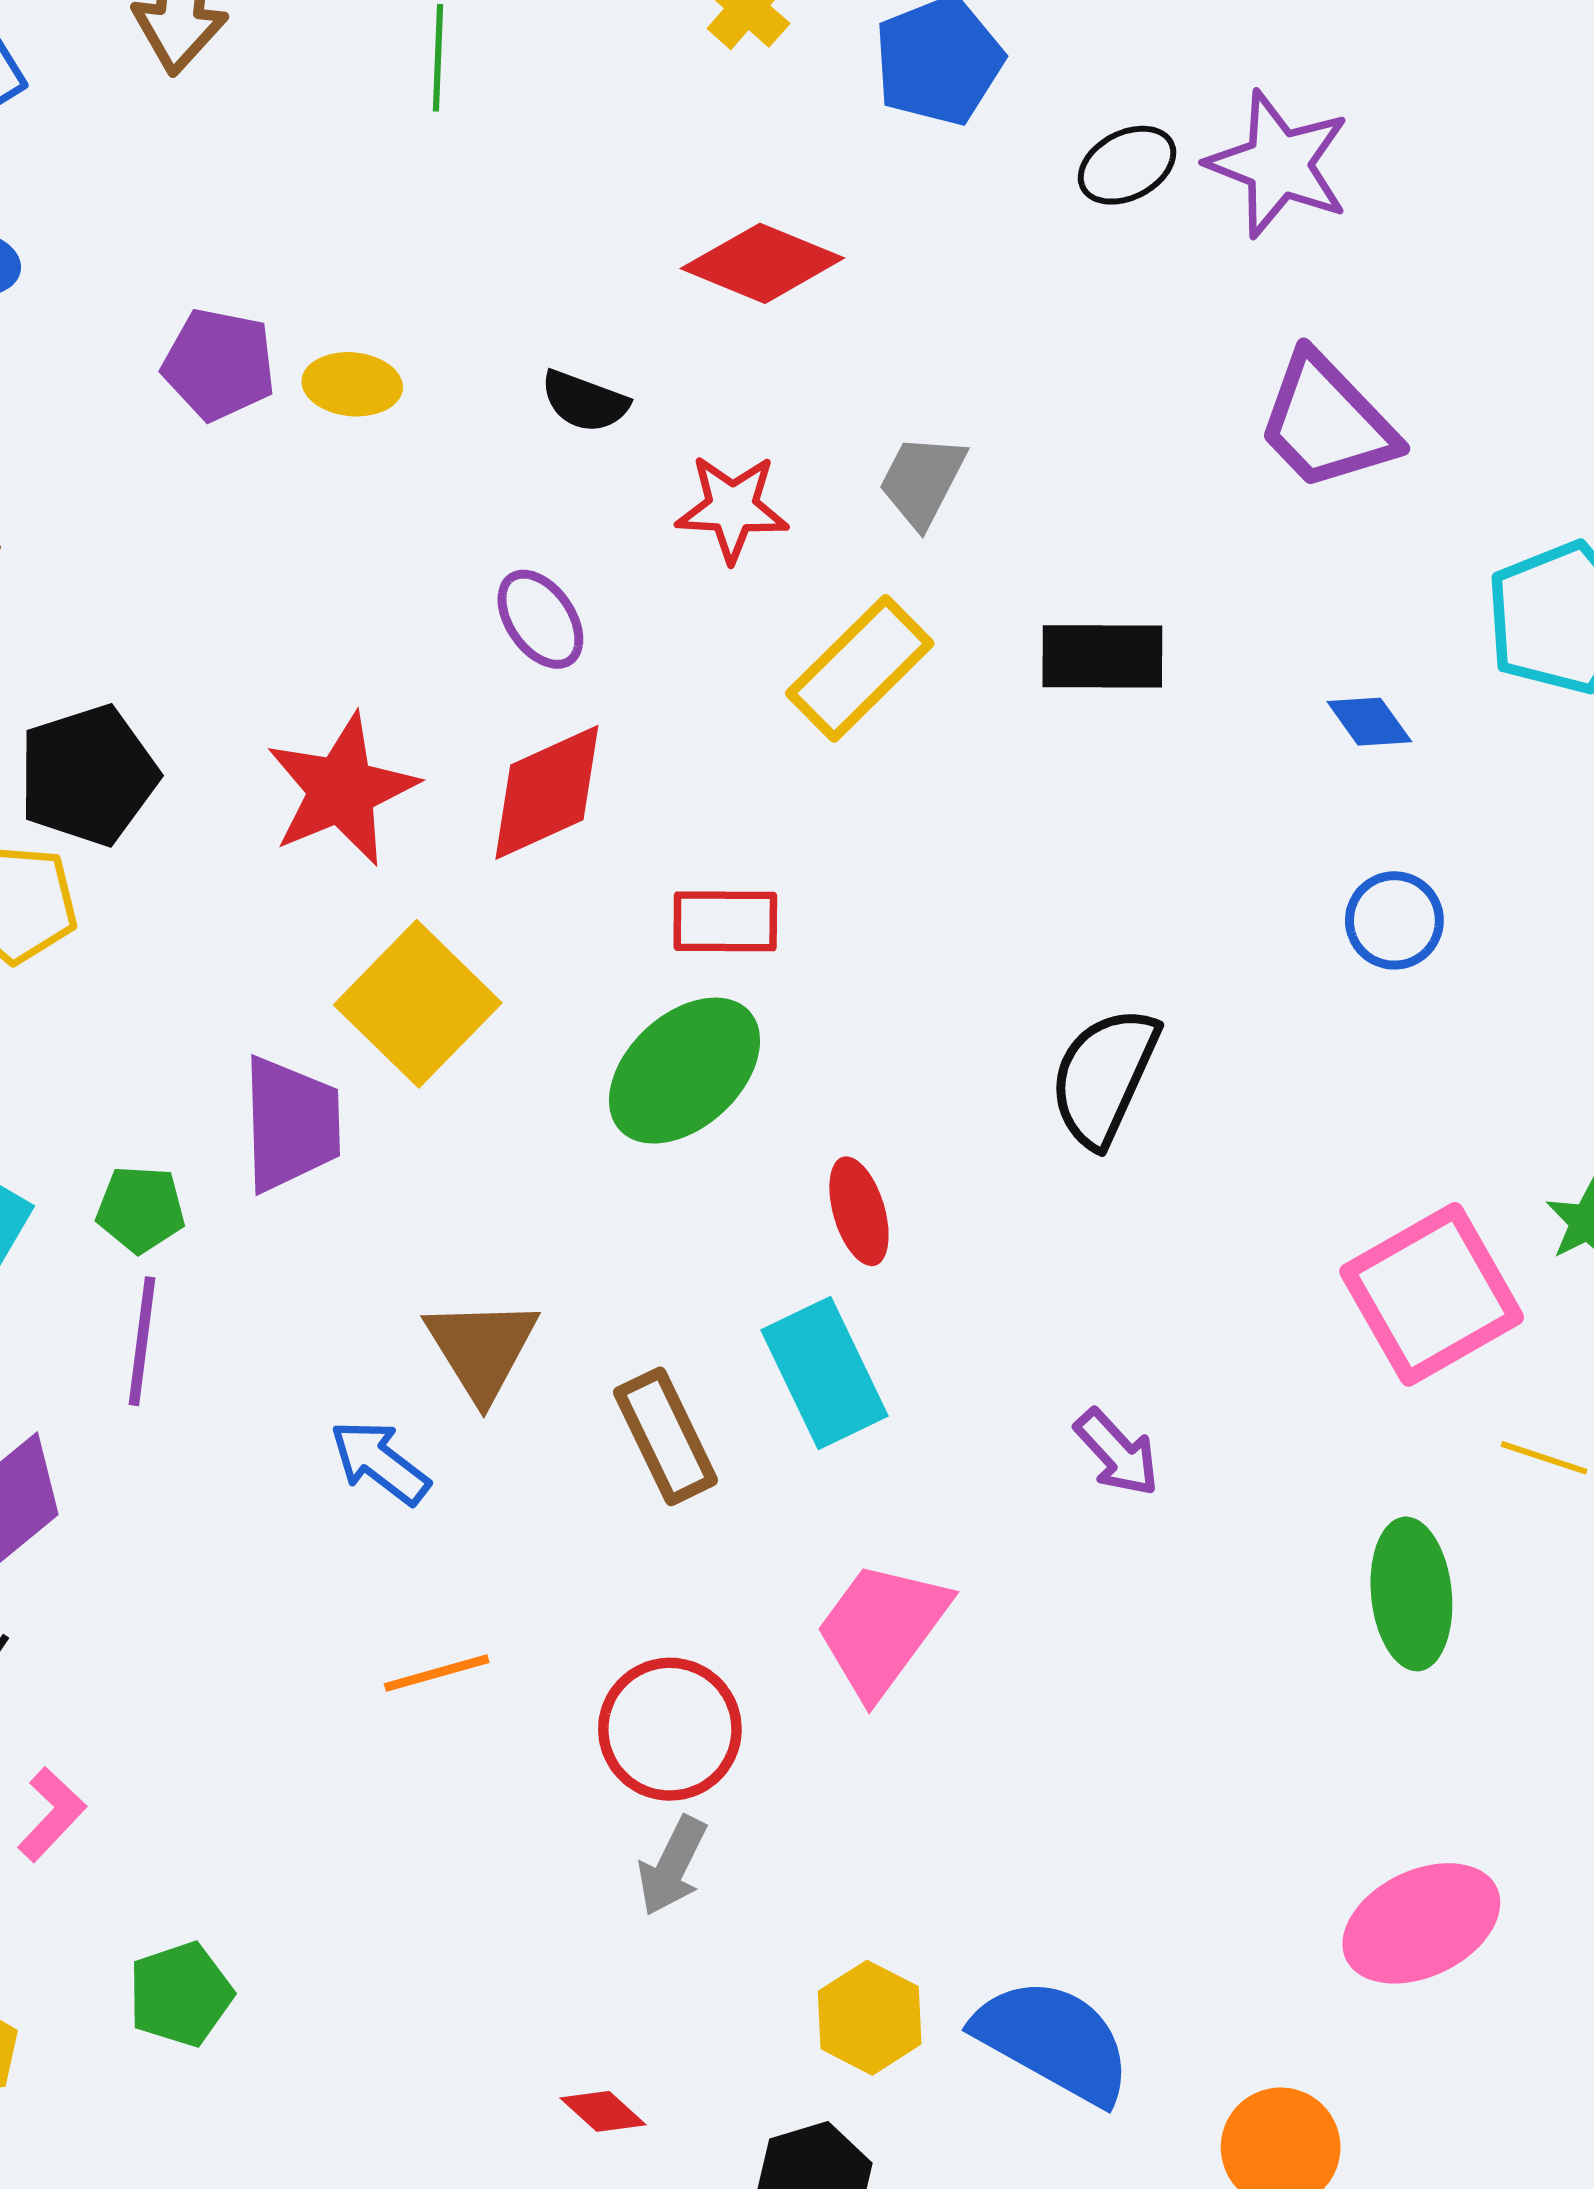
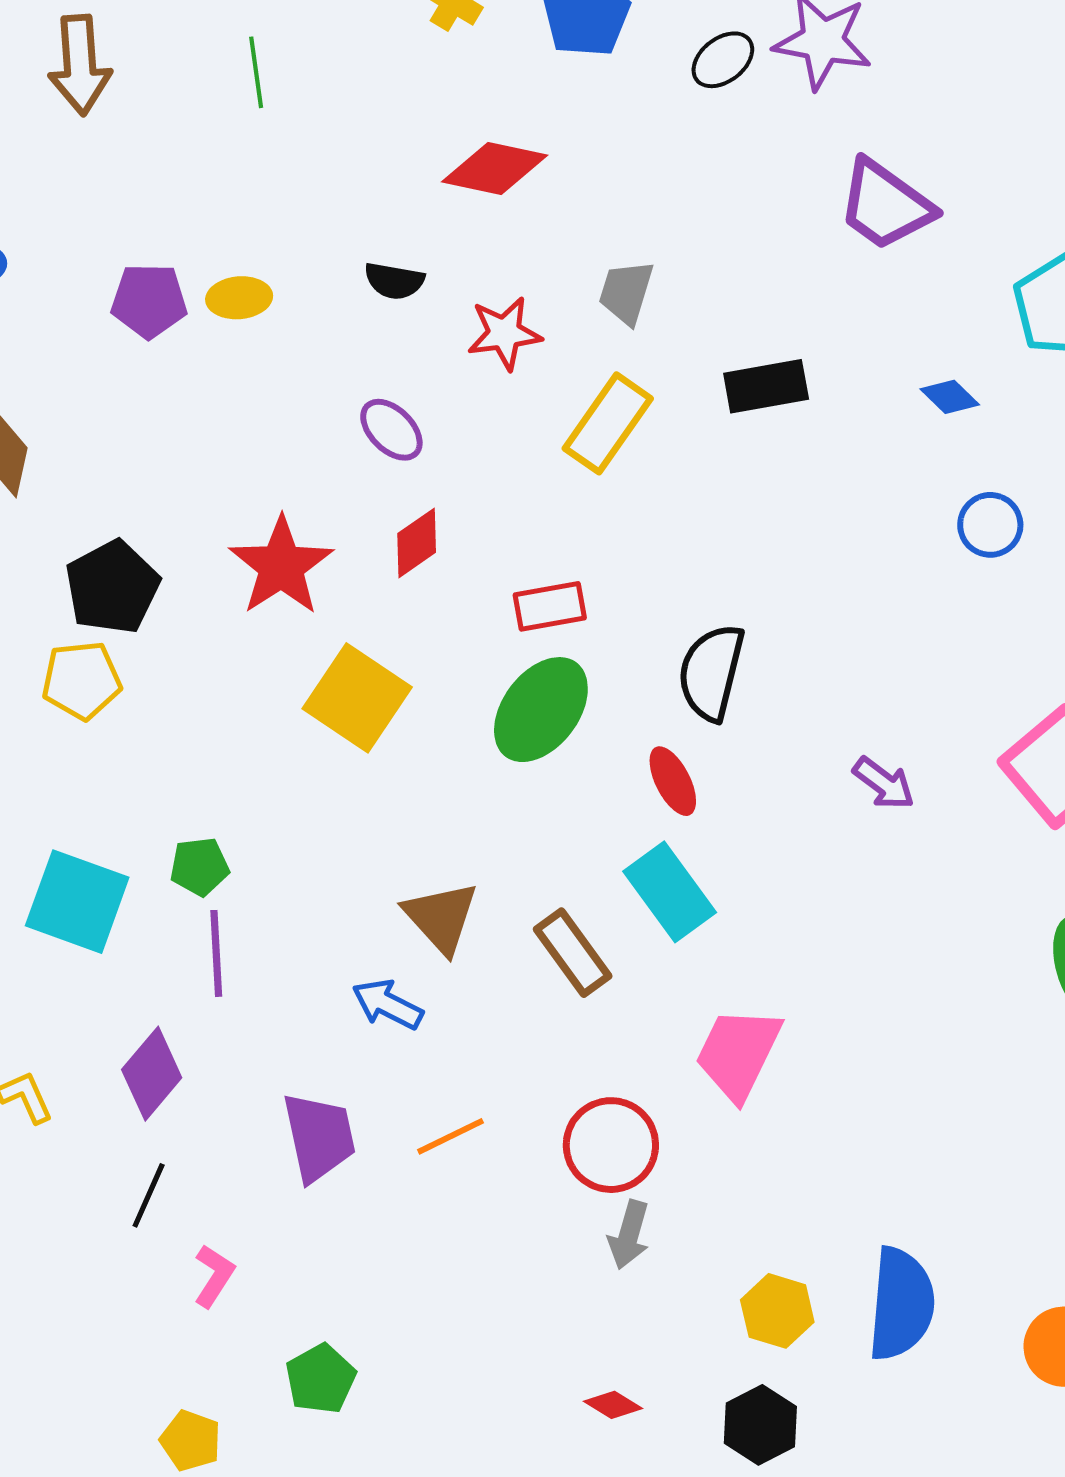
red diamond: (547, 792) -> (417, 543), size x0.7
black semicircle: (1104, 1076) -> (711, 672), moved
purple trapezoid: (291, 1124) -> (319, 1137), moved
purple arrow: (1117, 1453) -> (884, 783), moved
blue semicircle: (1053, 2041) -> (901, 1304), turned 76

